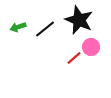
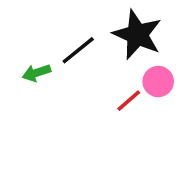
green arrow: (18, 27) -> (37, 73), moved

